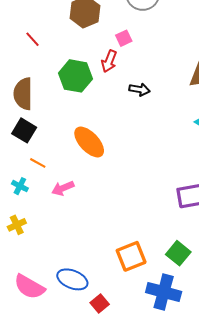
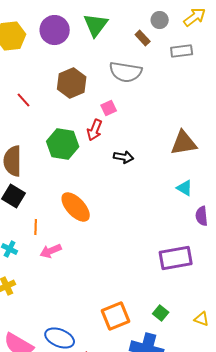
red line: (33, 39) -> (24, 100), moved
orange line: (38, 163) -> (36, 227), moved, turned 63
green square: (178, 253) -> (161, 313), size x0.7

